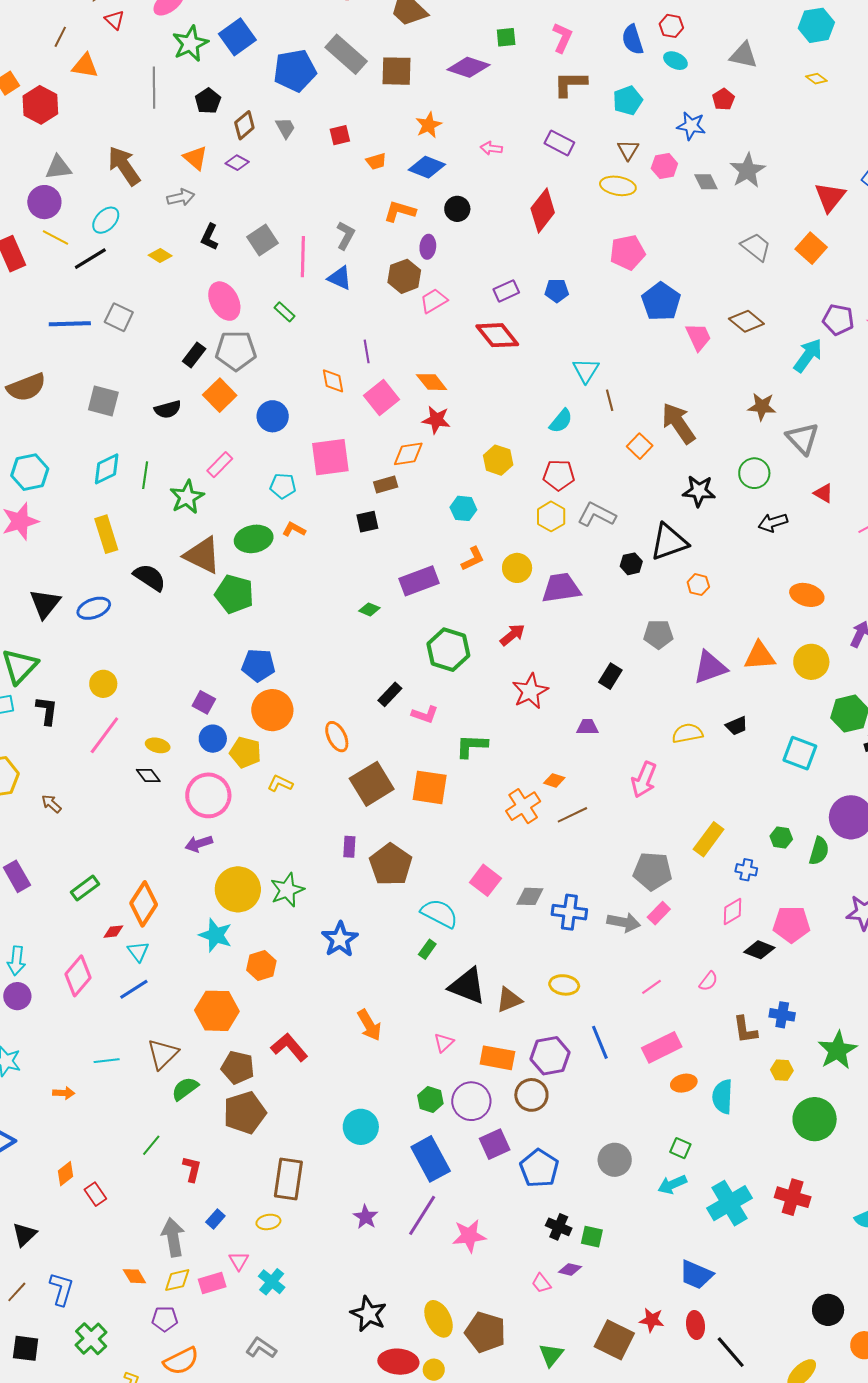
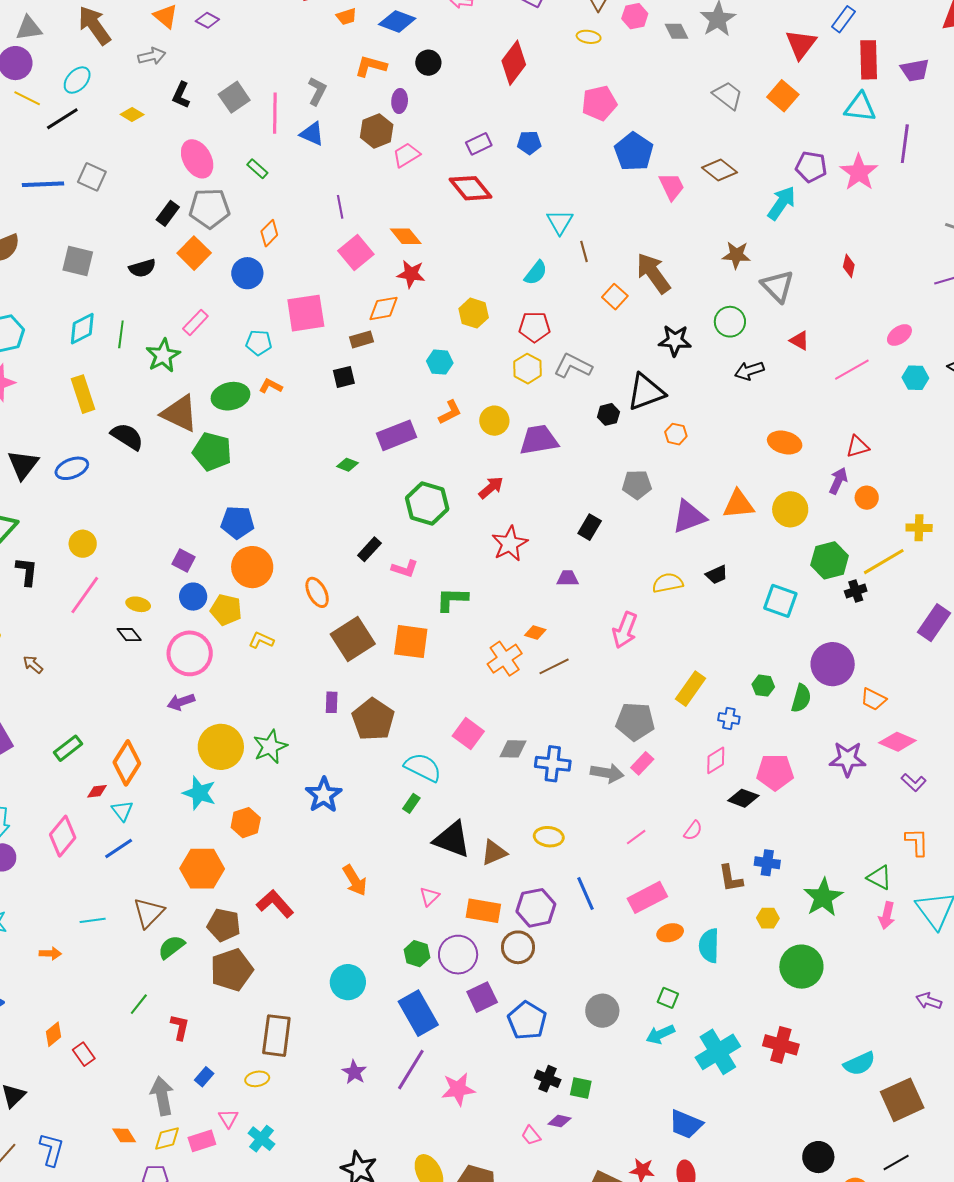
yellow ellipse: (618, 186) -> (589, 37), size x0.7
orange diamond: (333, 381) -> (269, 233), moved, turned 56

